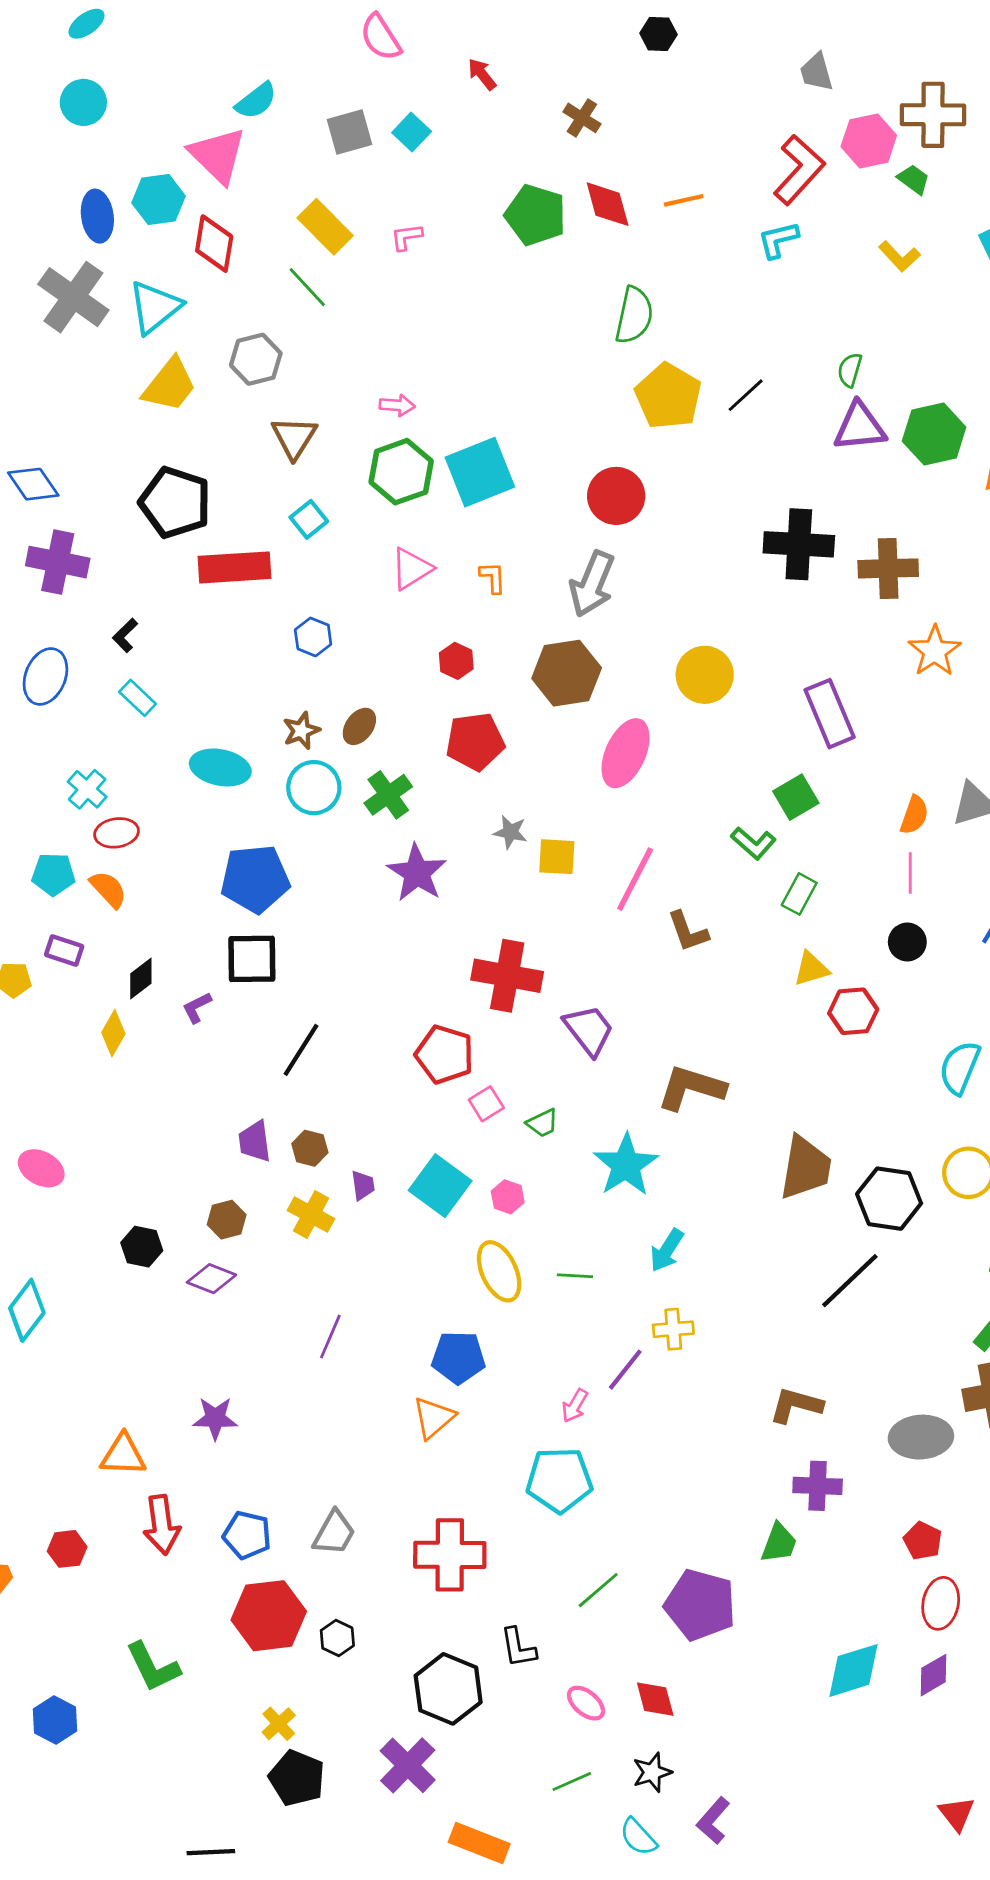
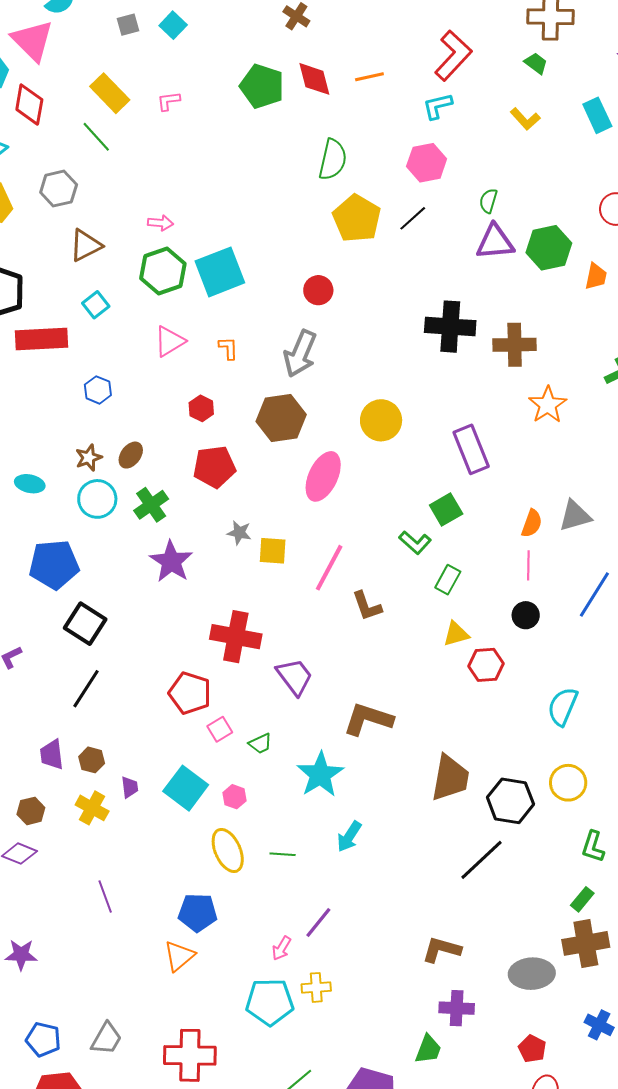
gray square: (349, 132) -> (128, 25), size x0.7
pink hexagon: (869, 141) -> (427, 163), moved
brown triangle: (294, 437) -> (86, 245), turned 30
red circle: (616, 496) -> (318, 290), size x0.7
cyan ellipse: (220, 767) -> (30, 484), size x0.7
black square: (252, 959) -> (85, 624), moved, turned 33
yellow cross: (673, 1329) -> (316, 987), moved
purple line: (330, 1337) -> (105, 896), turned -44

